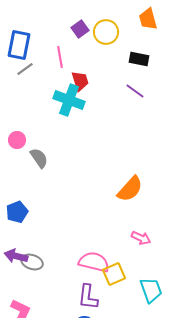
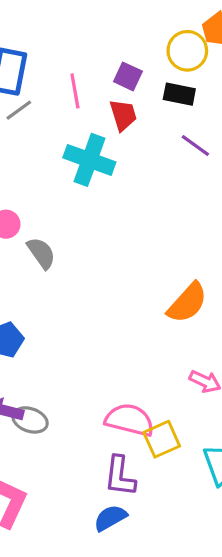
purple square: (80, 29) -> (128, 76), moved, turned -30
yellow circle: (106, 32) -> (187, 51), moved
black rectangle: (139, 59) -> (179, 94), moved
red trapezoid: (80, 81) -> (123, 115), moved

